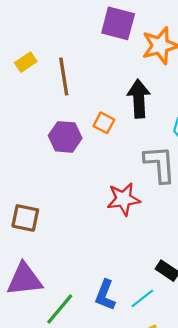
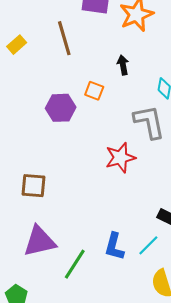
brown line: (64, 77) -> (64, 38), moved
black arrow: (139, 99) -> (123, 65), size x0.6

